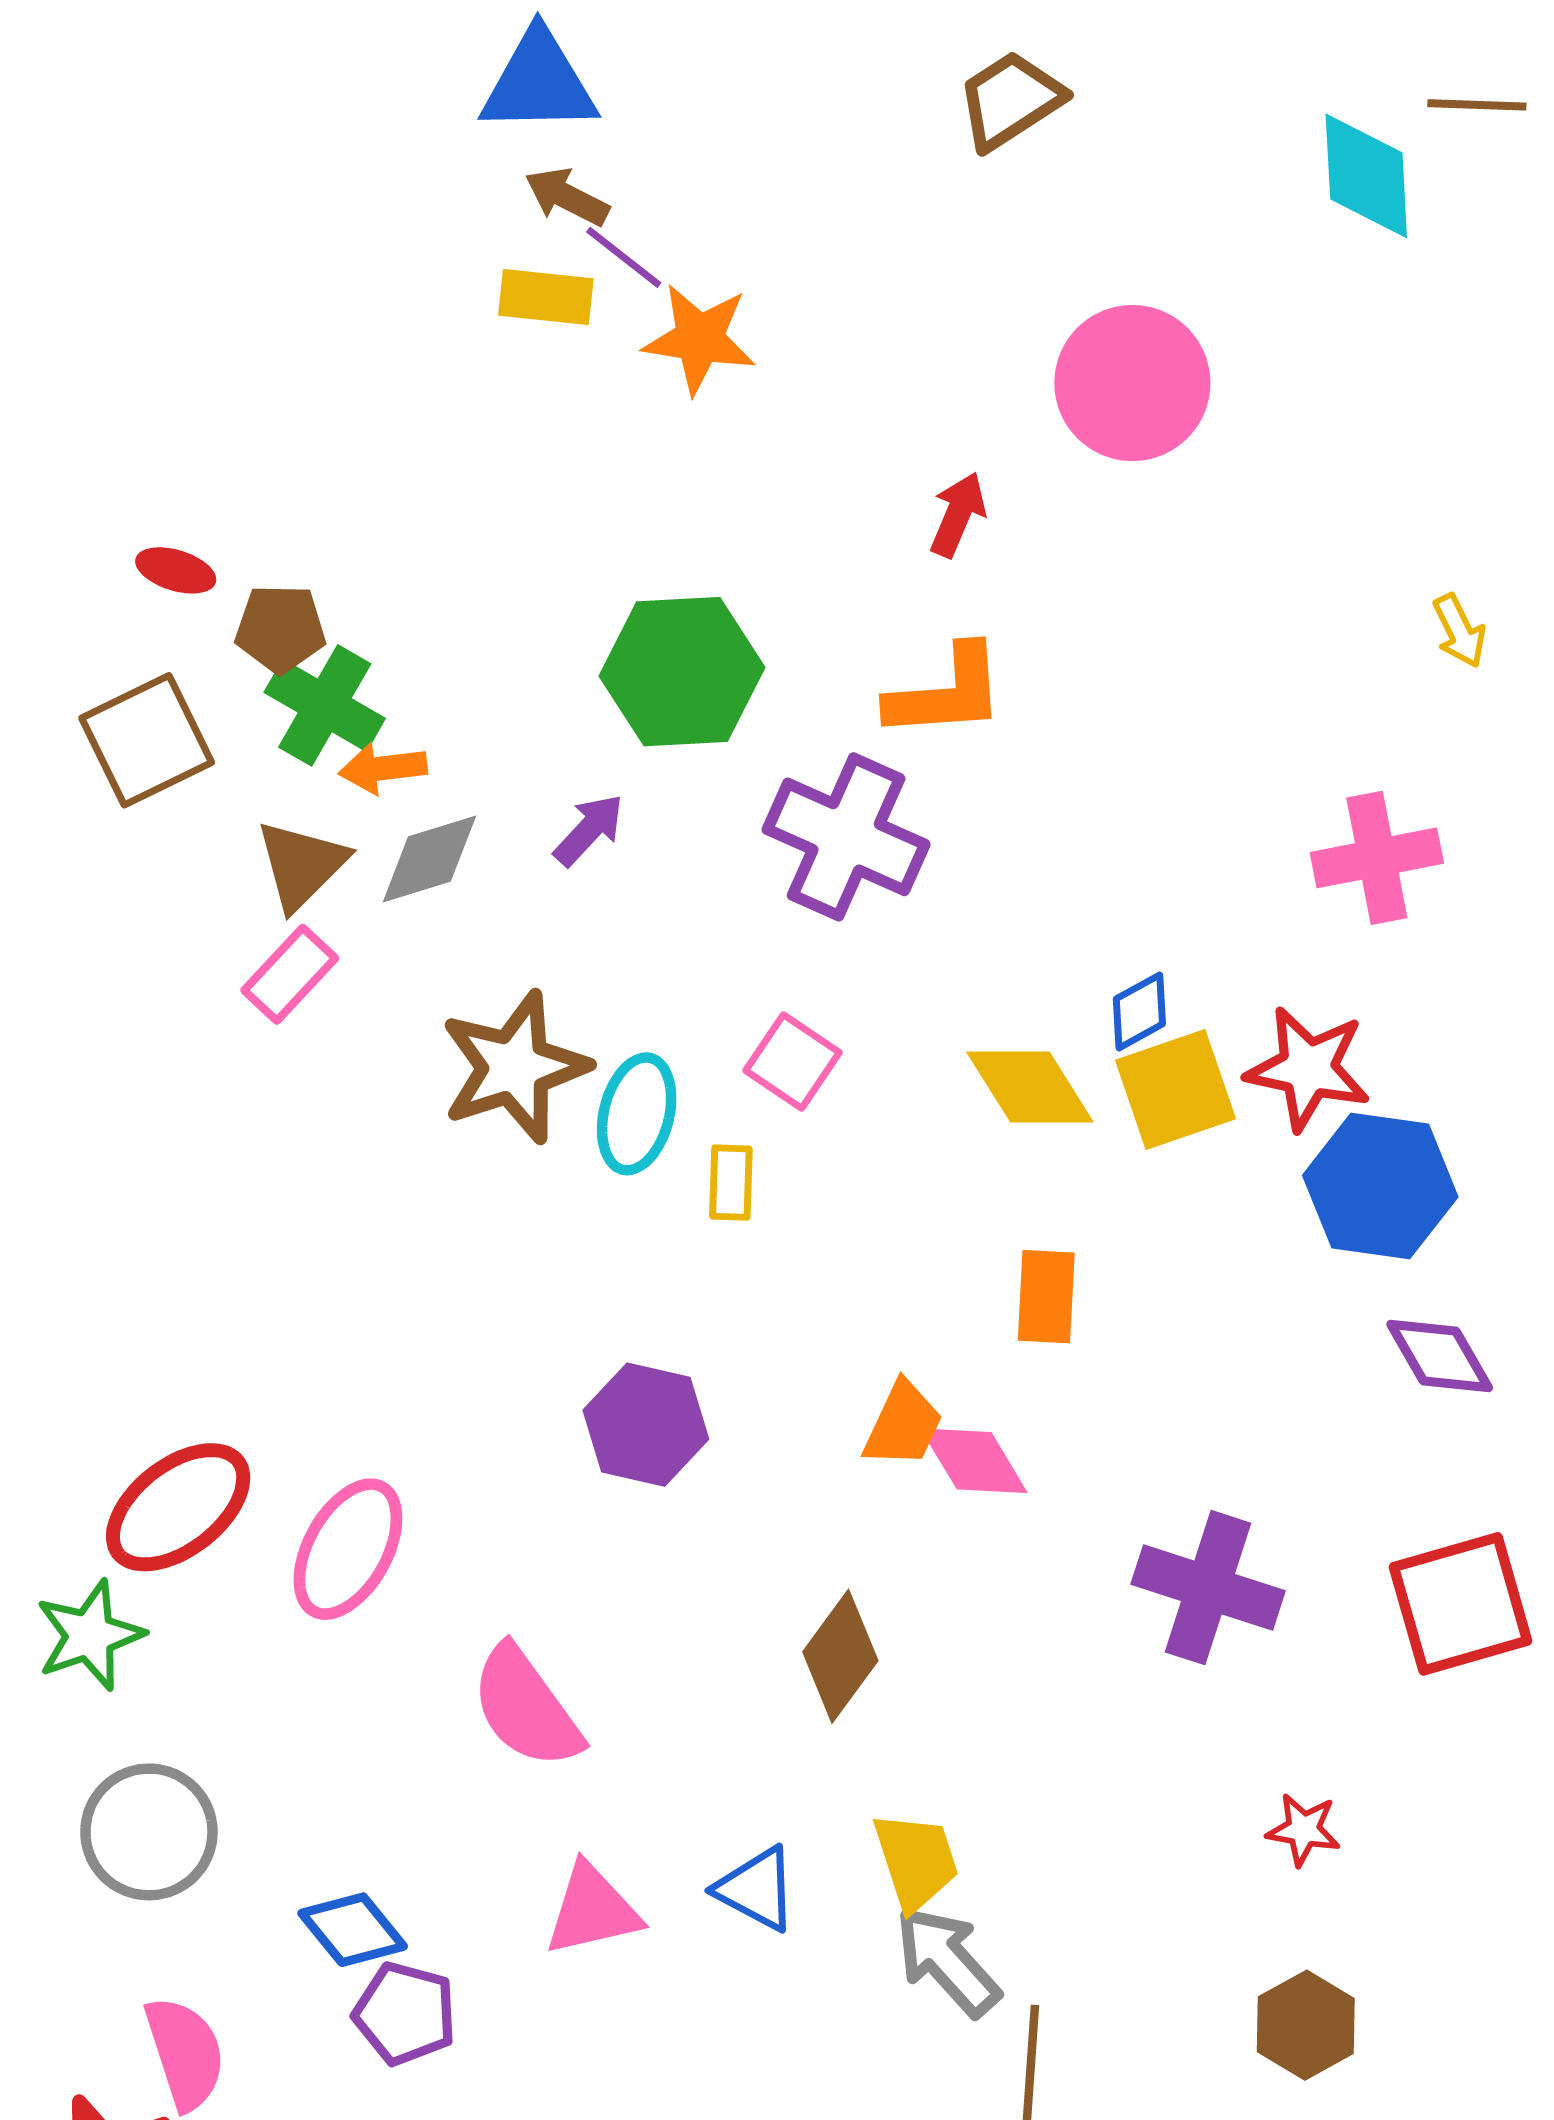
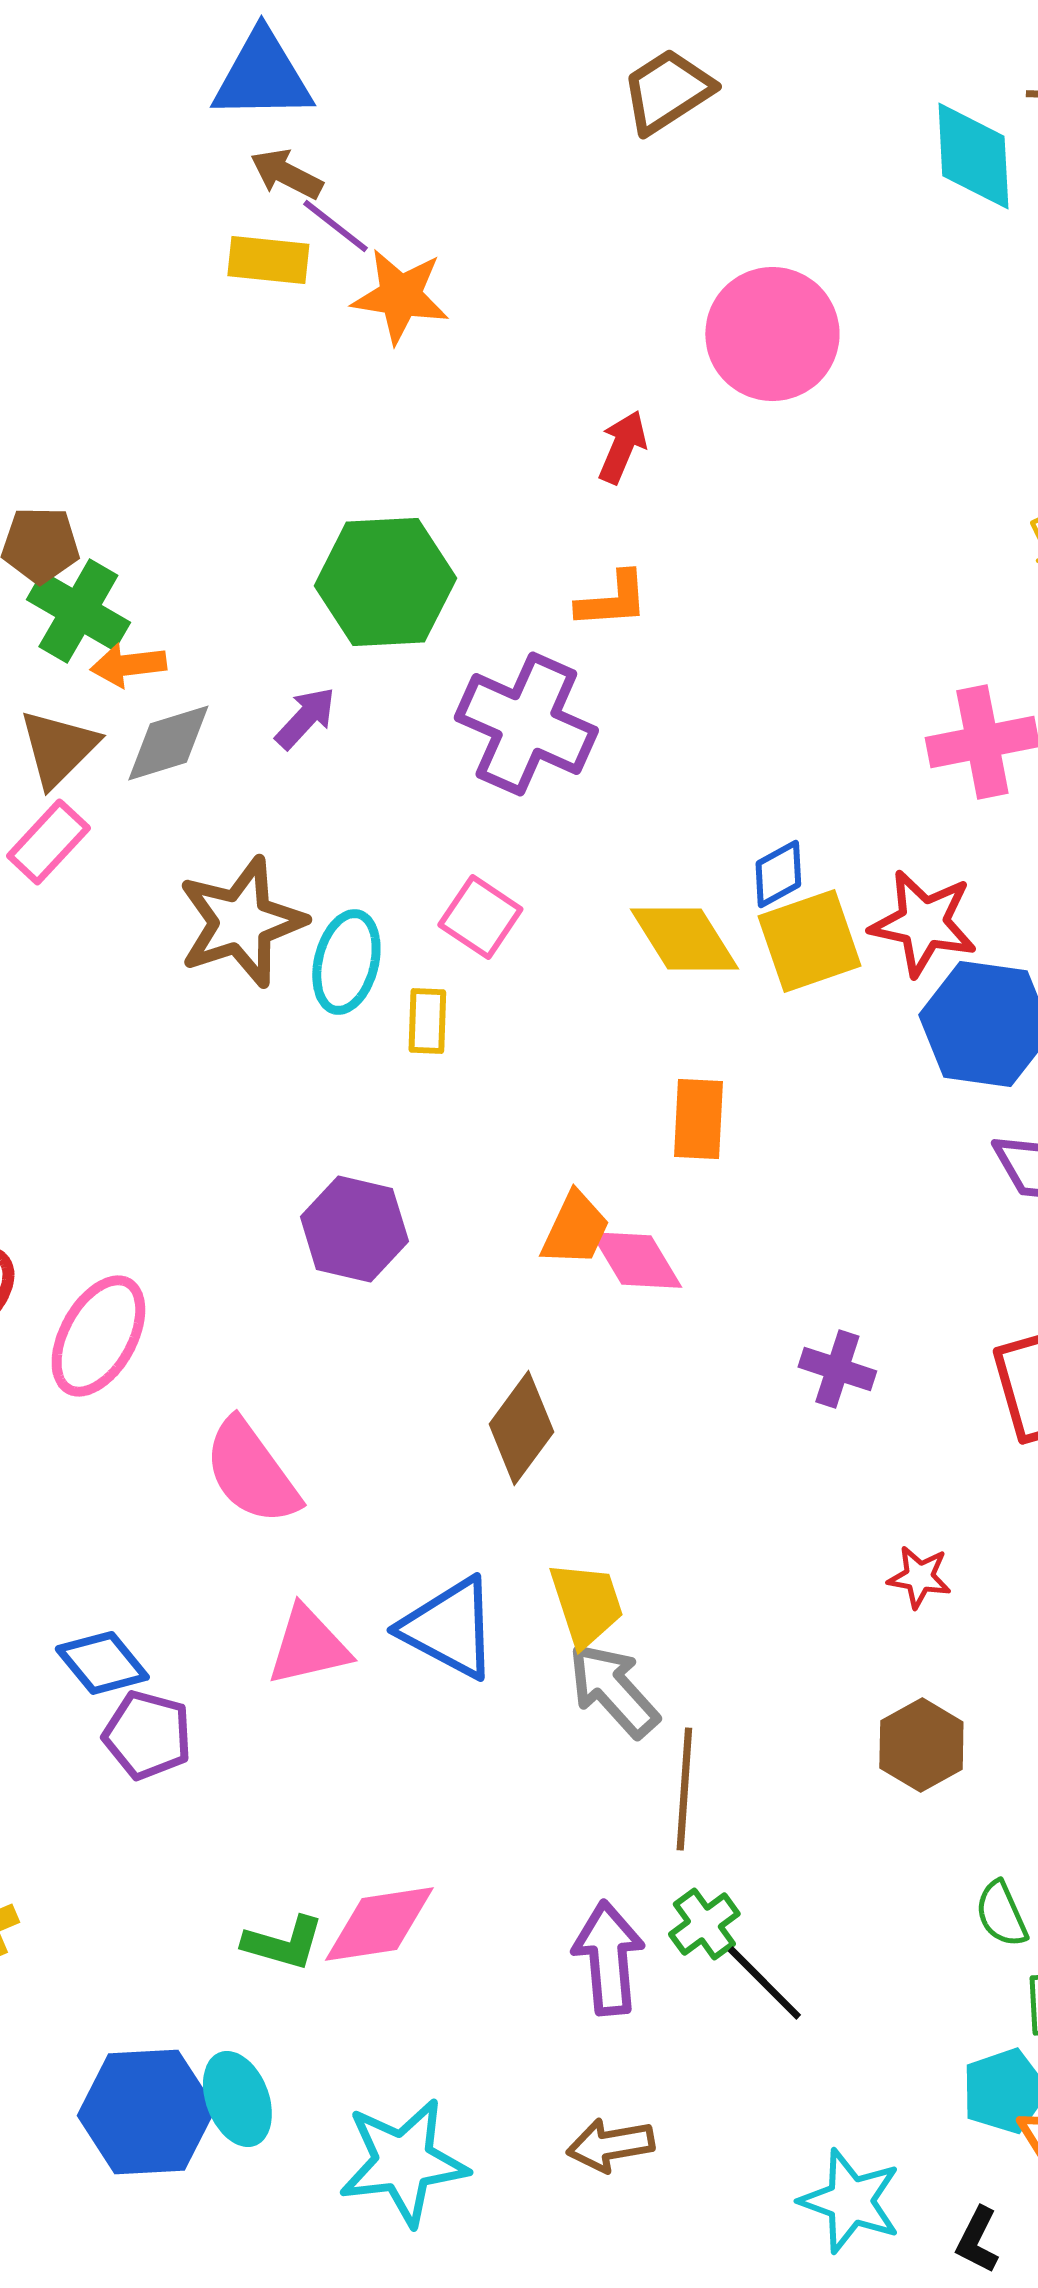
orange L-shape: (946, 693) -> (612, 600), size x0.7
purple cross: (1208, 1588) -> (837, 1369), size x0.6
blue triangle: (756, 1889) -> (449, 1628), size x1.4

